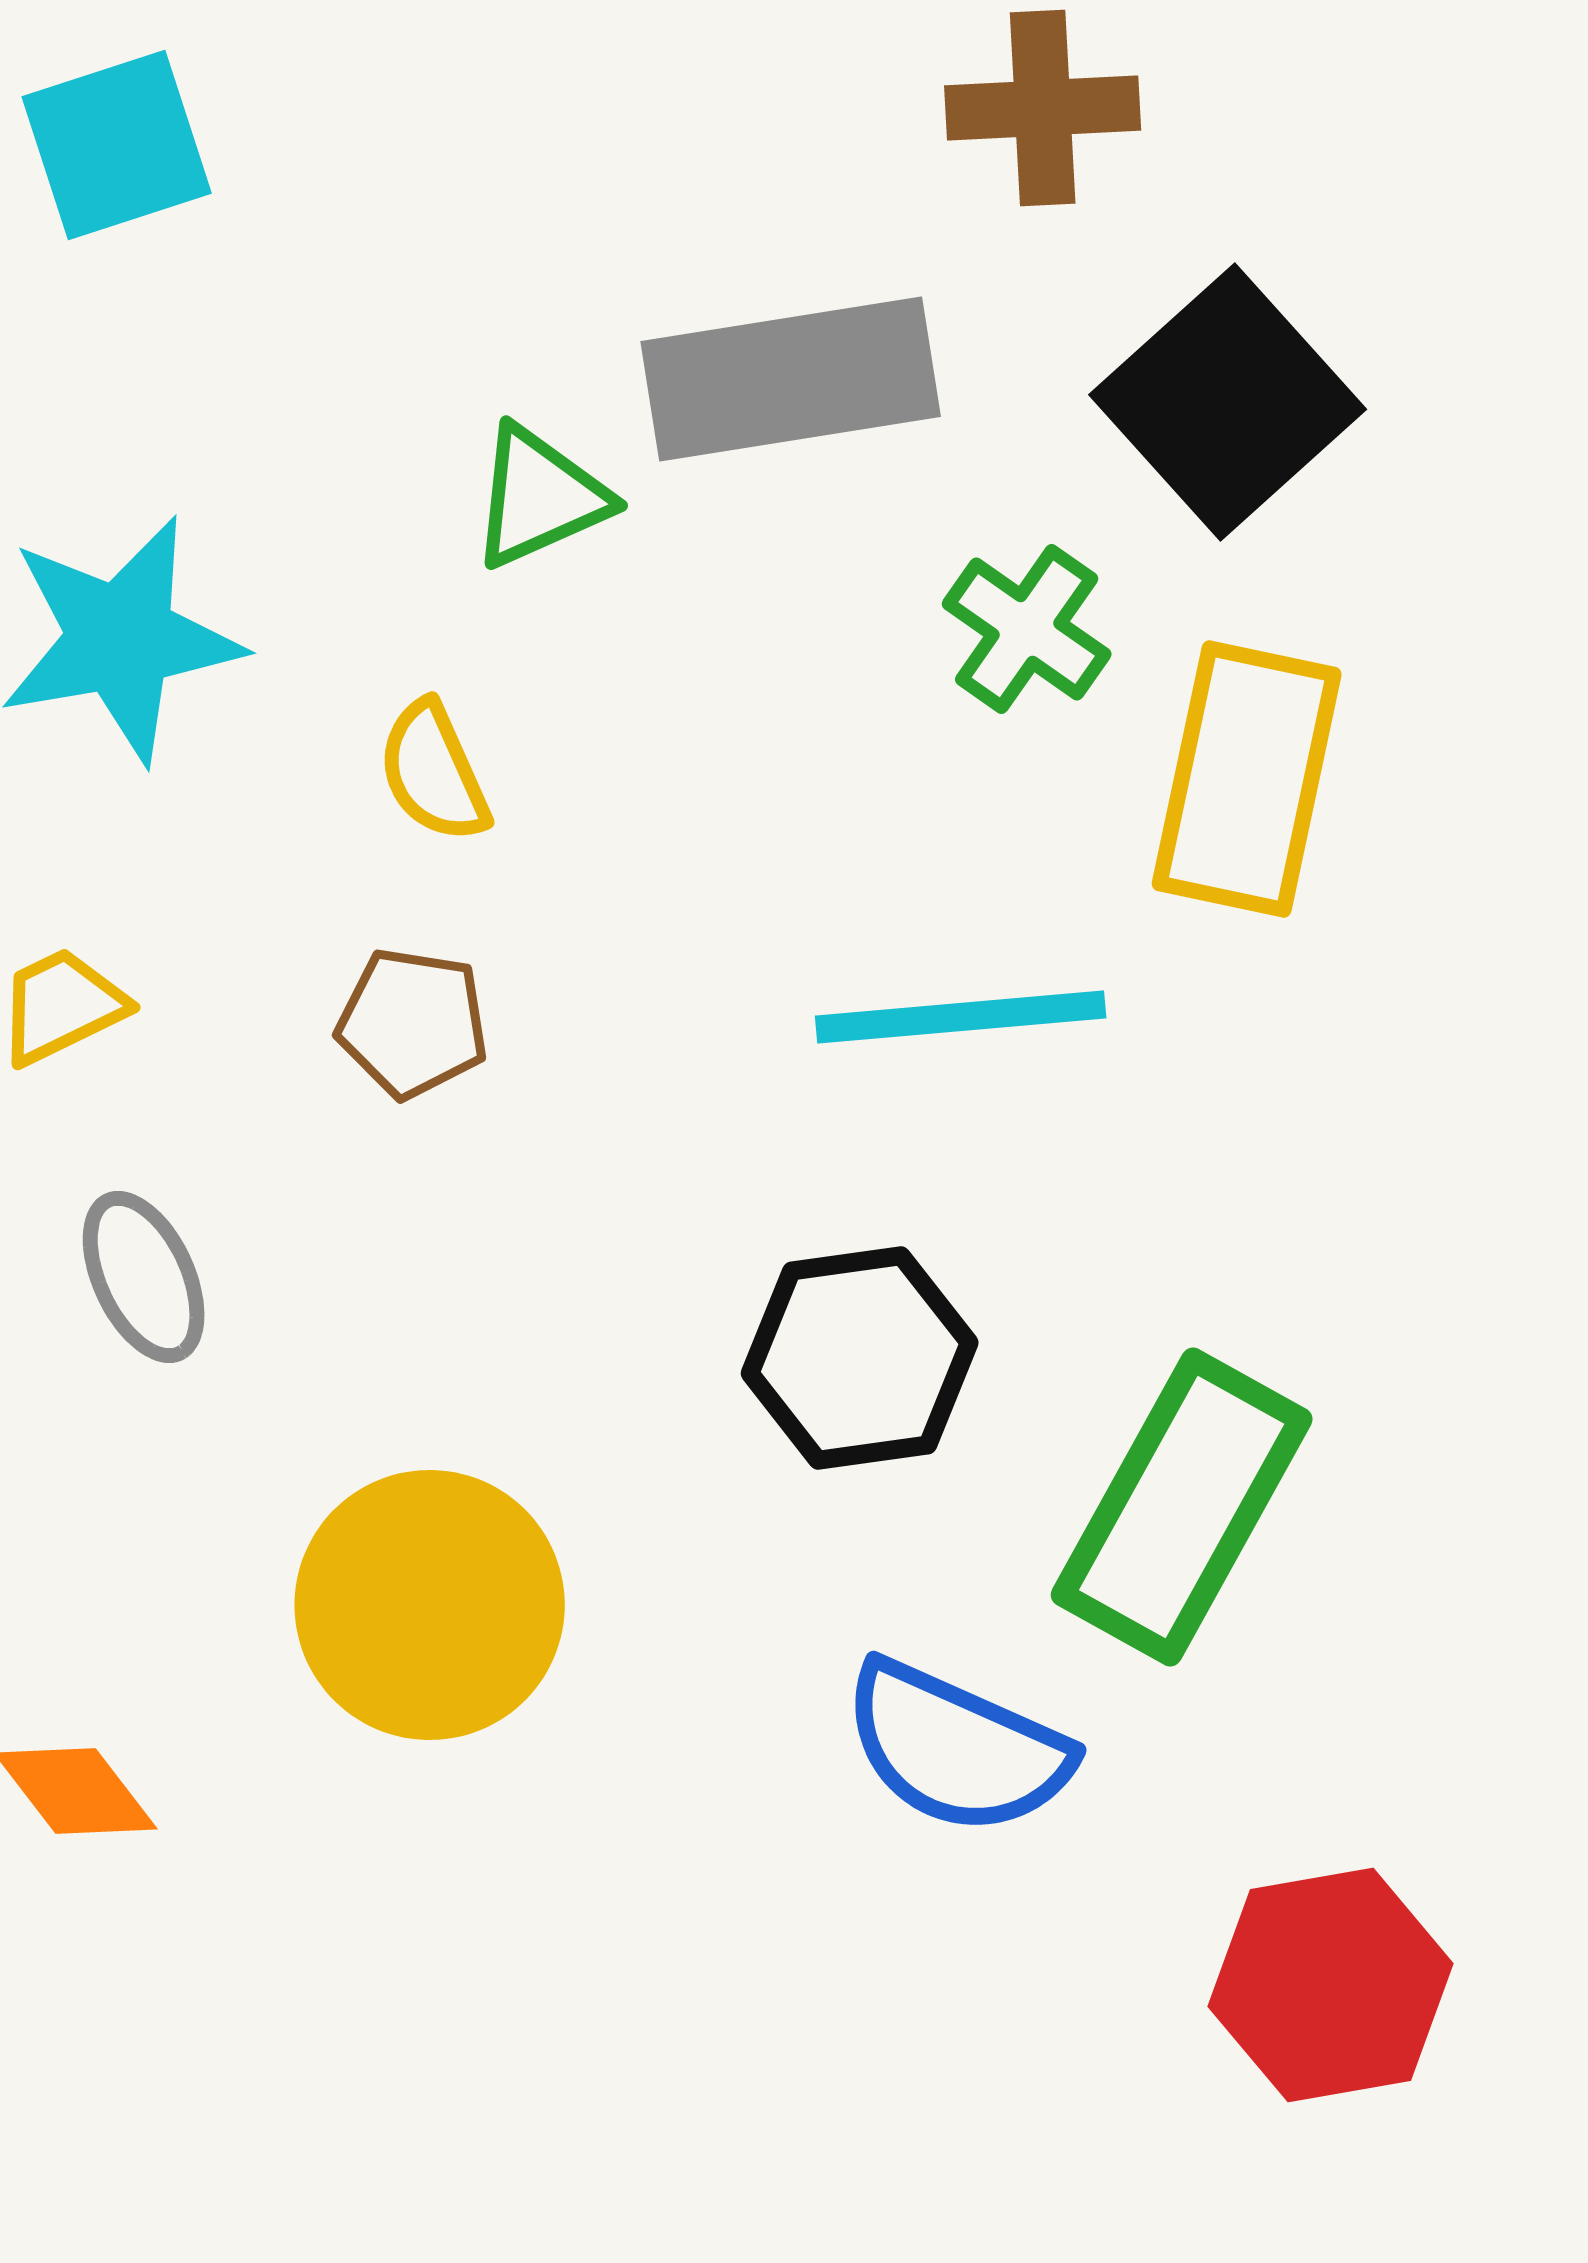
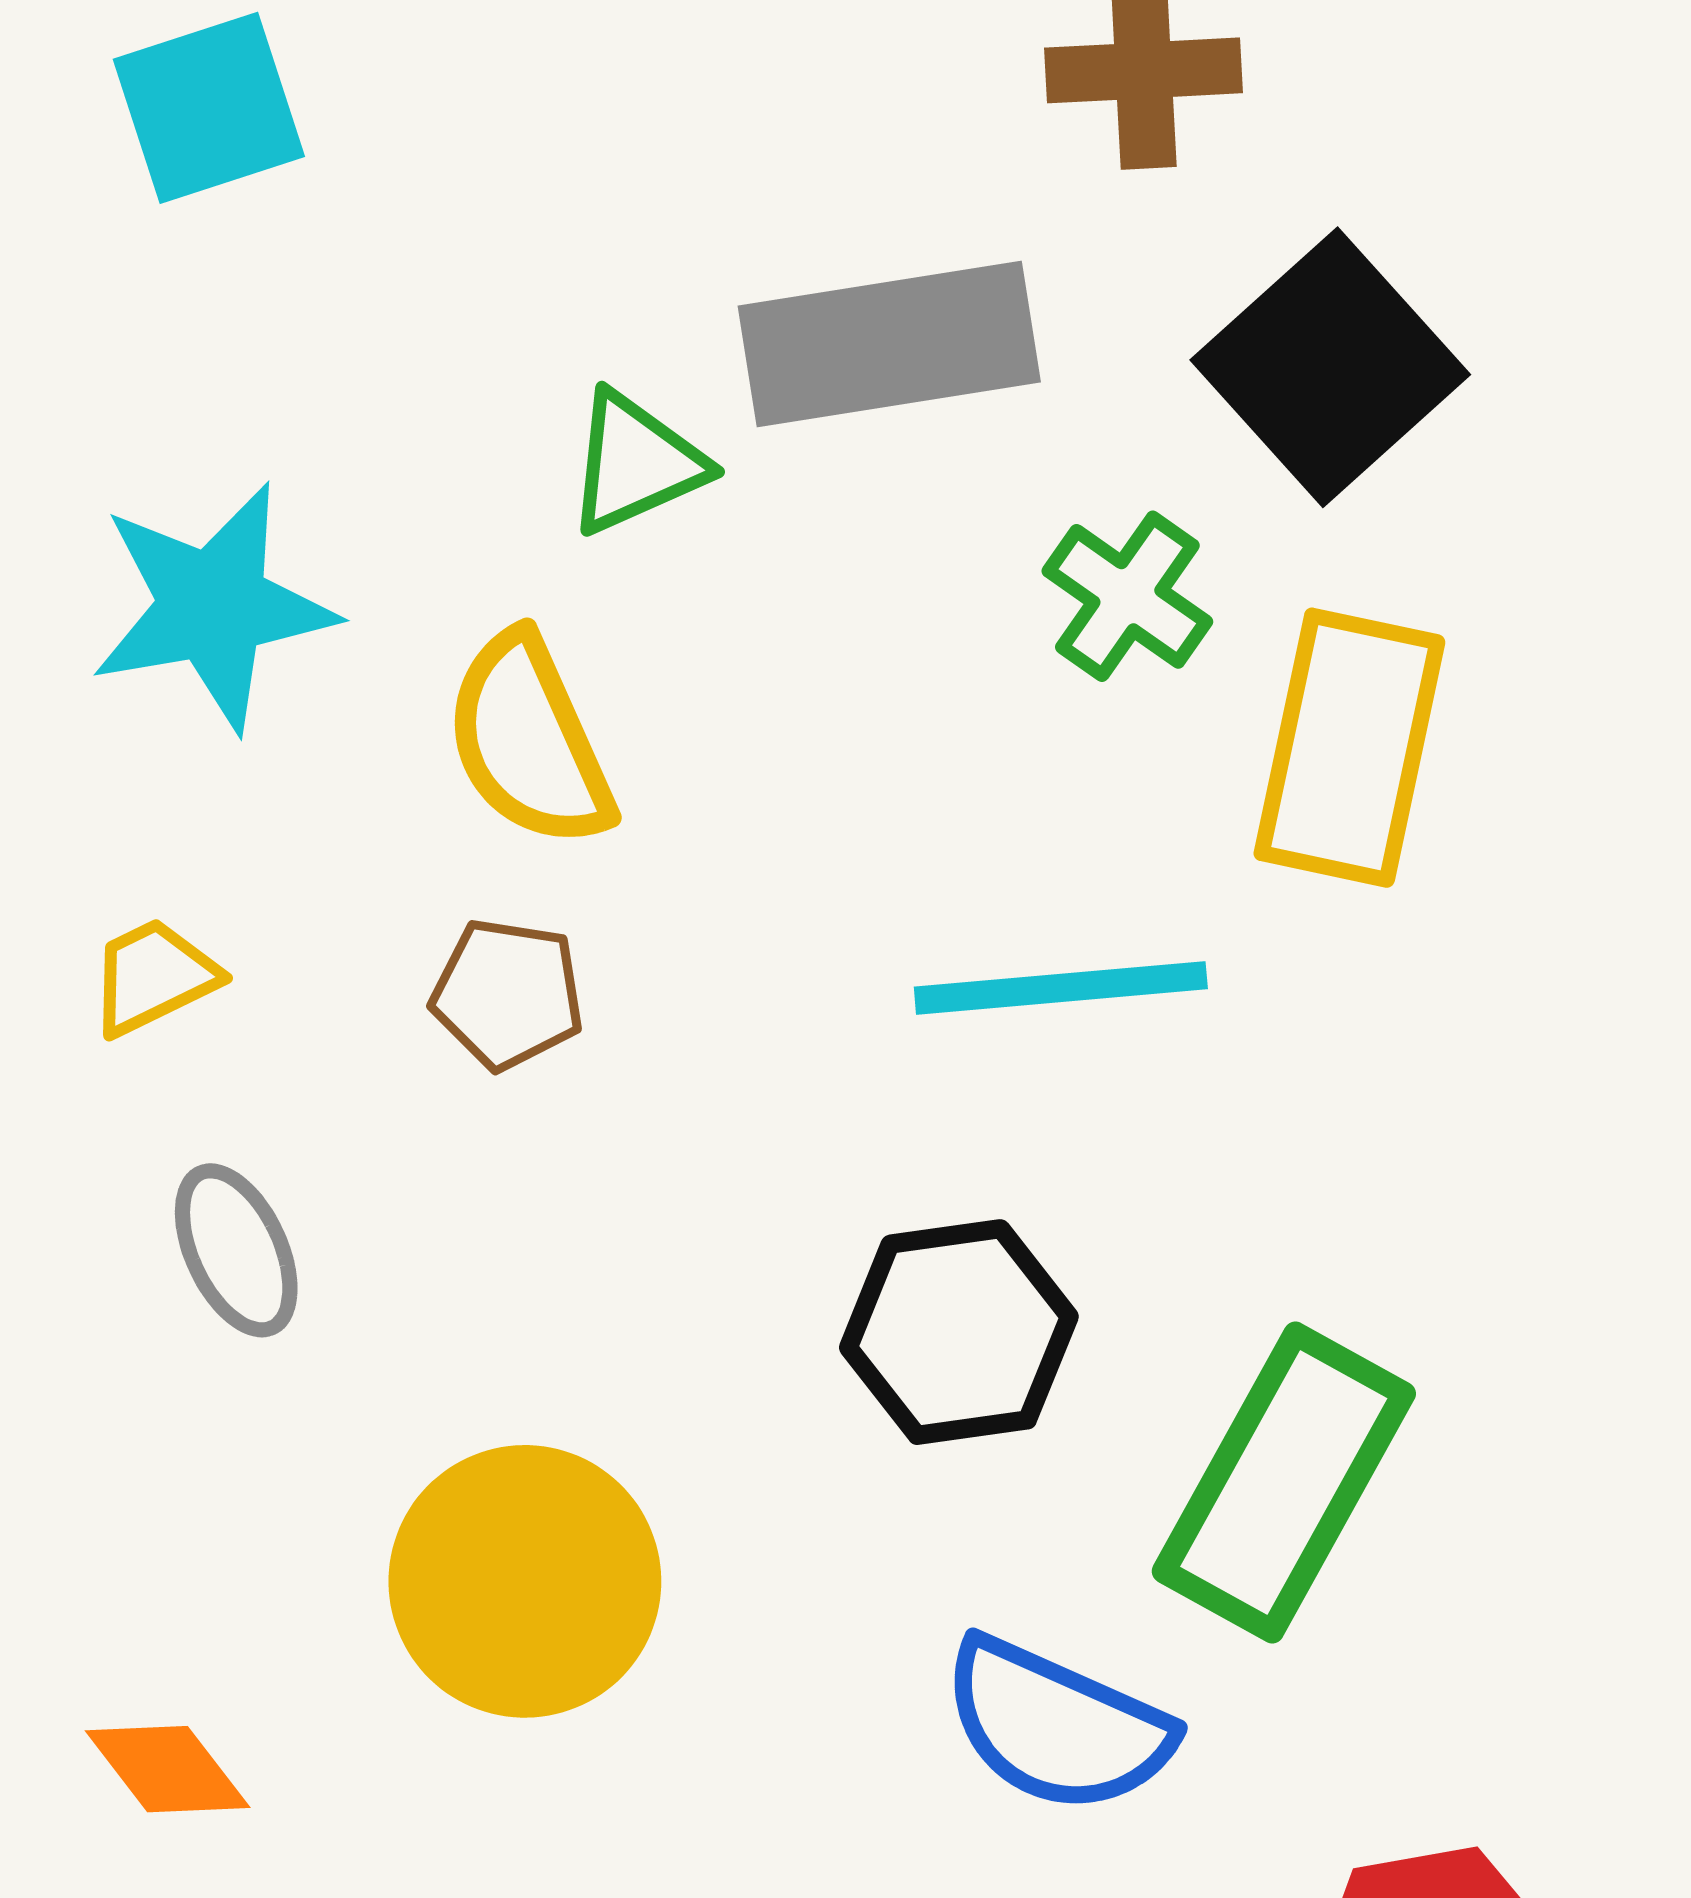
yellow semicircle: (434, 772) -> (529, 741), size x1.5

